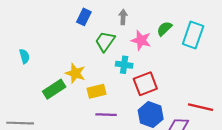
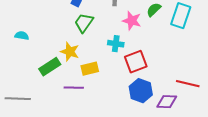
green trapezoid: (105, 41) -> (84, 23), moved
cyan semicircle: (24, 56) -> (22, 36), turned -64
purple line: (106, 115) -> (74, 88), moved

